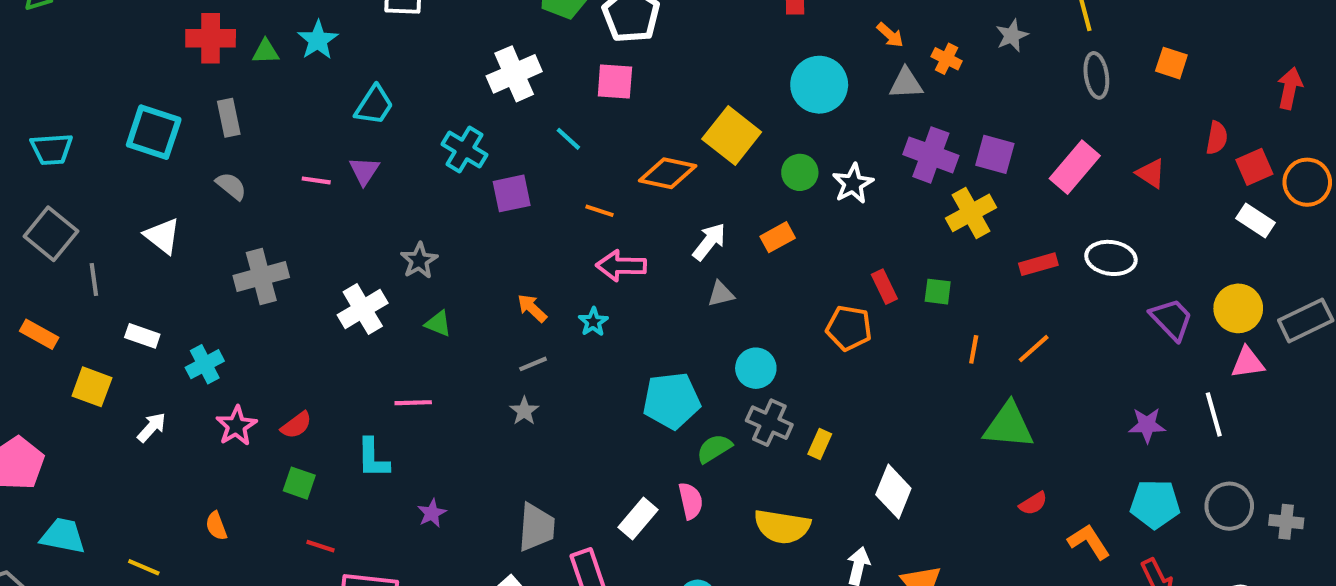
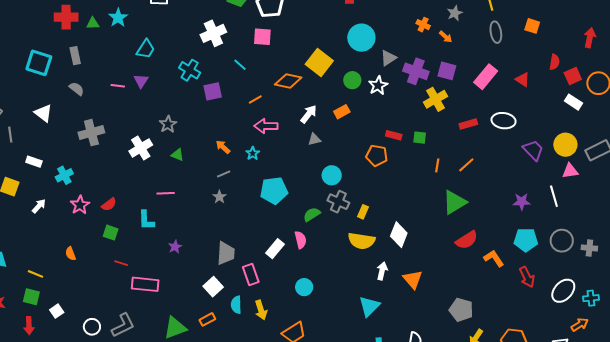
orange arrow: (890, 35) -> (446, 37), moved
gray triangle: (906, 83) -> (388, 58), moved, turned -30
orange line: (599, 211) -> (255, 99), turned -48
red rectangle: (884, 287) -> (394, 135), turned -49
cyan pentagon: (671, 401) -> (274, 190), moved
green triangle: (1009, 426) -> (454, 202), turned -36
red semicircle: (1033, 503) -> (467, 240), size x1.6
yellow semicircle: (782, 527) -> (361, 241), moved

